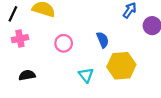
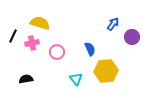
black line: (13, 14) -> (13, 36), moved
pink cross: (20, 39) -> (32, 43), moved

